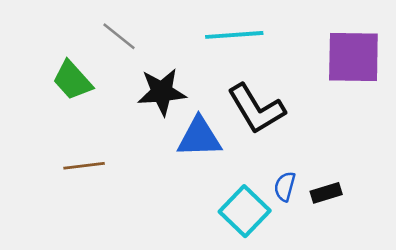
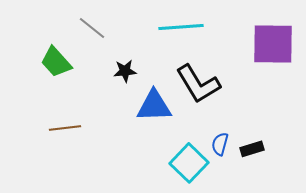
black star: (162, 92) -> (125, 71), size x0.6

